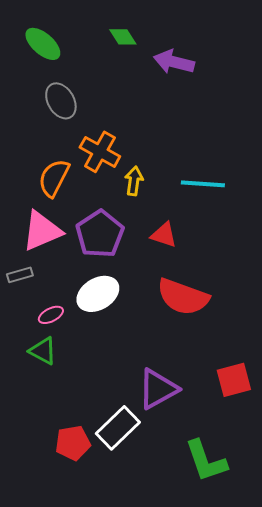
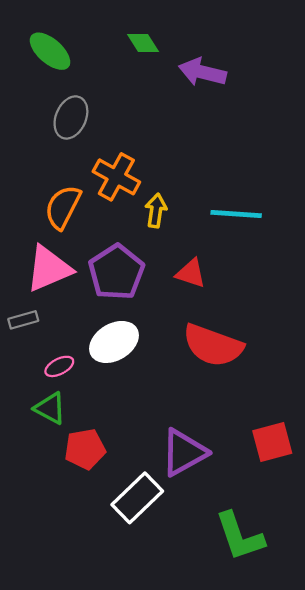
gray ellipse: (61, 101) -> (71, 117), turned 54
red pentagon: (73, 443) -> (85, 449), moved

